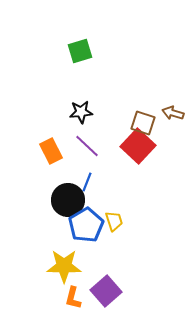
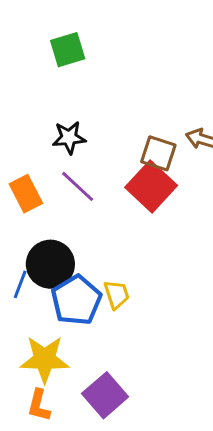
blue line: (87, 182) -> (20, 284), moved
orange L-shape: (73, 298) -> (39, 405), moved

